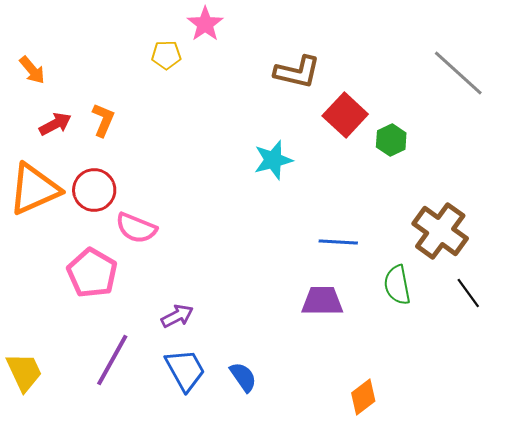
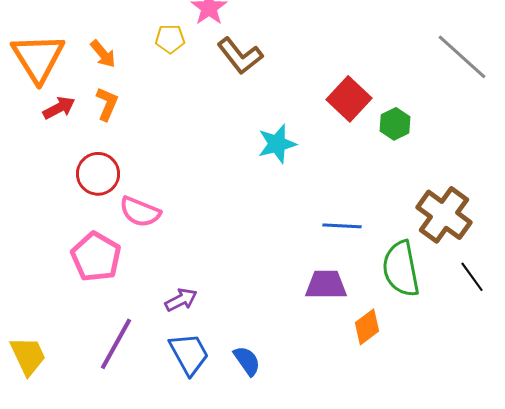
orange arrow: (32, 70) -> (103, 54), moved
brown L-shape: (297, 72) -> (240, 56), moved, turned 39
orange triangle: (34, 189) -> (38, 58), moved, turned -38
green semicircle: (397, 285) -> (401, 269), size x1.4
orange diamond: (363, 397) -> (367, 327), moved

